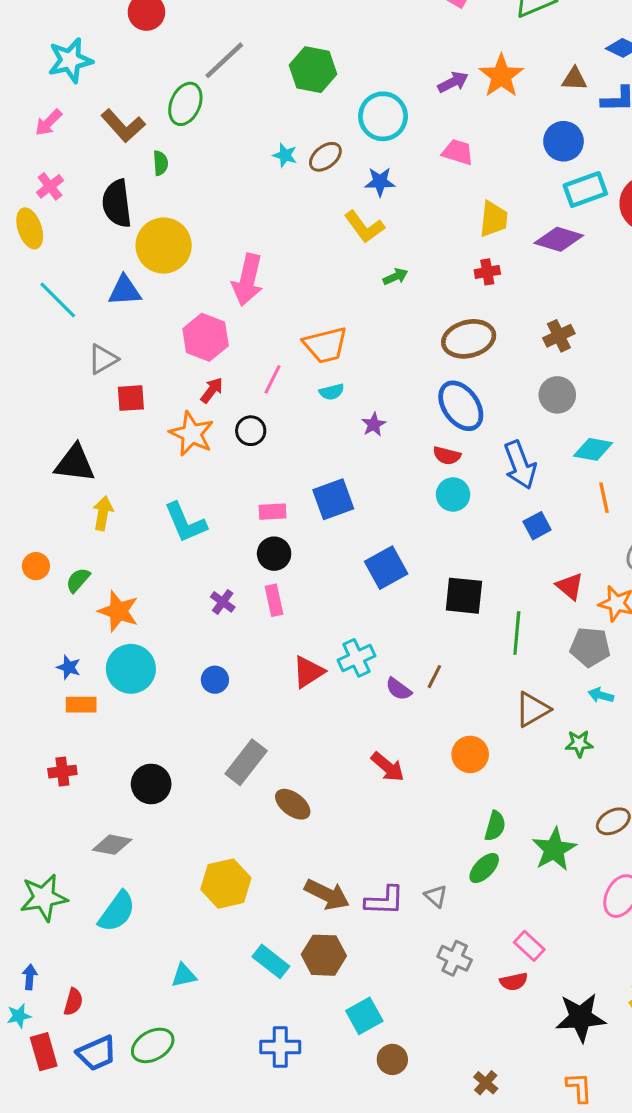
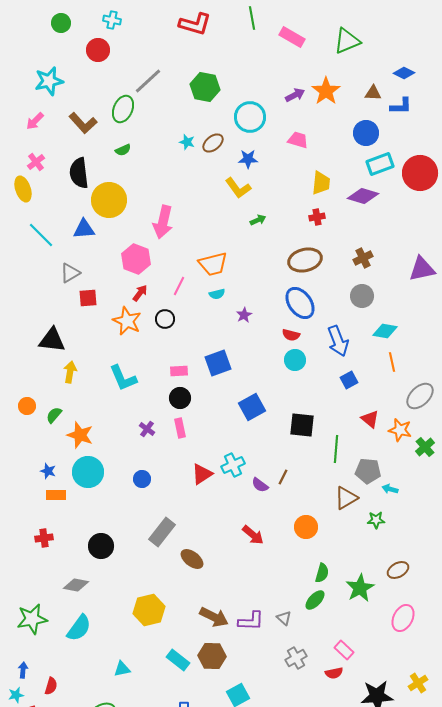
green semicircle: (160, 163) -> (123, 150), moved, turned 70
gray pentagon: (590, 647) -> (368, 471), moved
gray cross: (455, 958) -> (296, 658), turned 35

